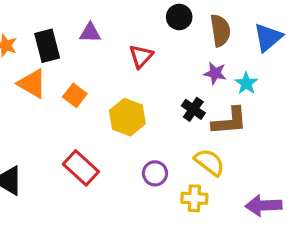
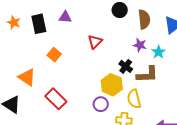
red triangle: (141, 56) -> (95, 42), moved
orange triangle: (32, 84) -> (27, 77), moved
yellow hexagon: (127, 117) -> (112, 85), moved
yellow semicircle: (209, 162) -> (134, 99), turned -144

